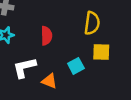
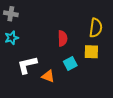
yellow semicircle: (92, 23) -> (96, 28), moved
red semicircle: (46, 36) -> (63, 38), moved

